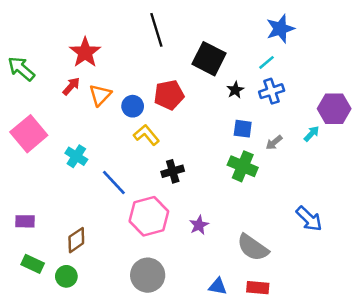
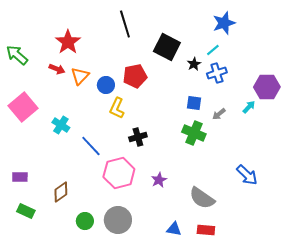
red arrow: (71, 86) -> (57, 69), turned 70
black star: (235, 90) -> (194, 64), moved
yellow L-shape: (146, 135) -> (117, 108), turned -115
green circle: (66, 276) -> (85, 221), moved

